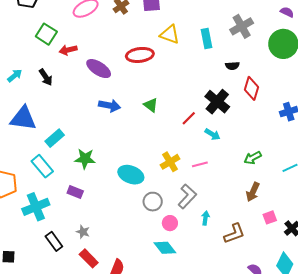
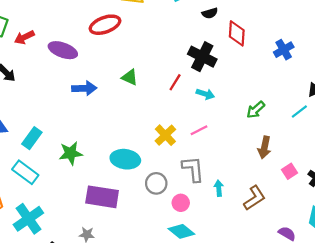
purple rectangle: (75, 192) -> (102, 197), moved, size x1.8
gray L-shape: (187, 196) -> (193, 169), turned -35

